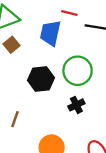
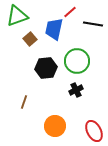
red line: (69, 13) -> (70, 12), turned -56
brown square: (12, 45) -> (30, 39), moved

